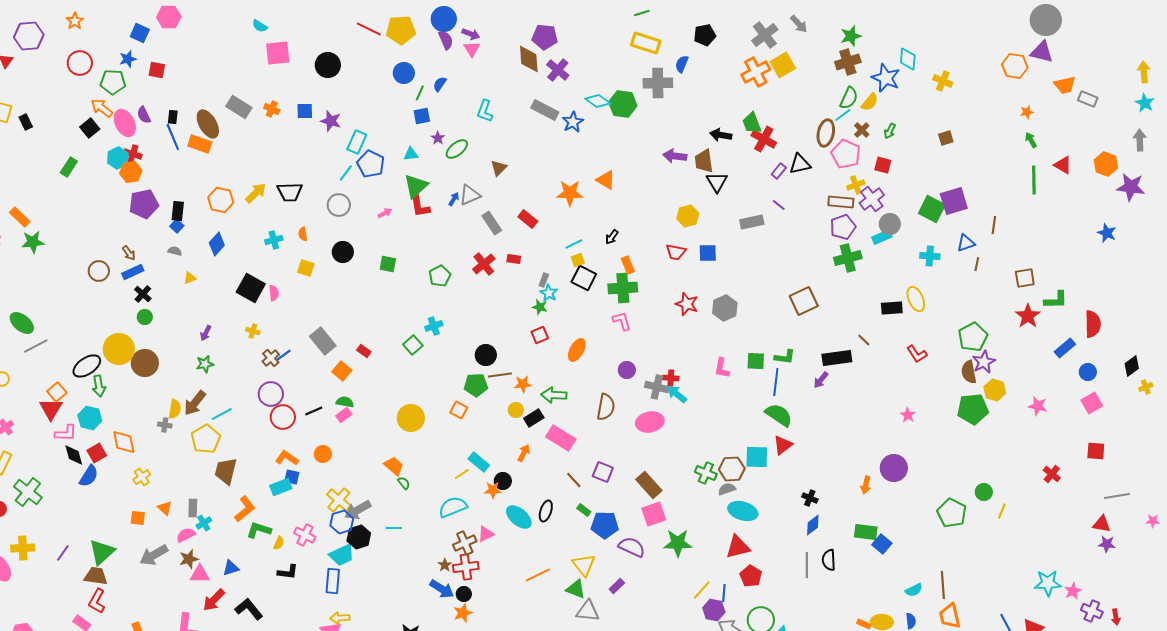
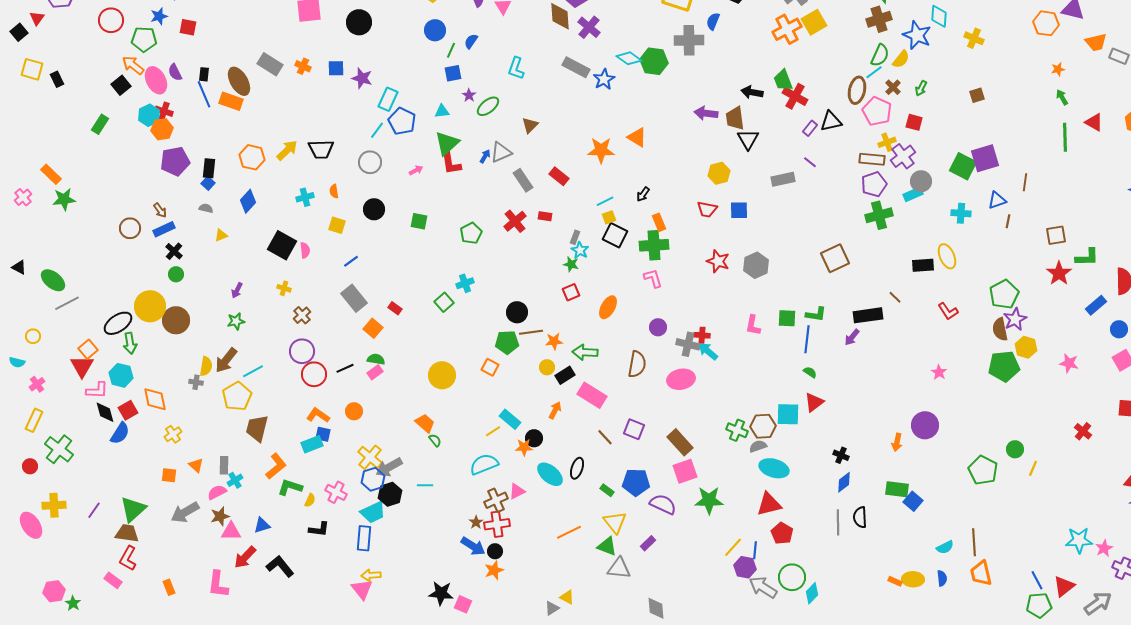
blue line: (284, 355) -> (351, 261), moved
green semicircle: (779, 415) -> (810, 372), size x0.5
green rectangle: (584, 510) -> (607, 490), moved

